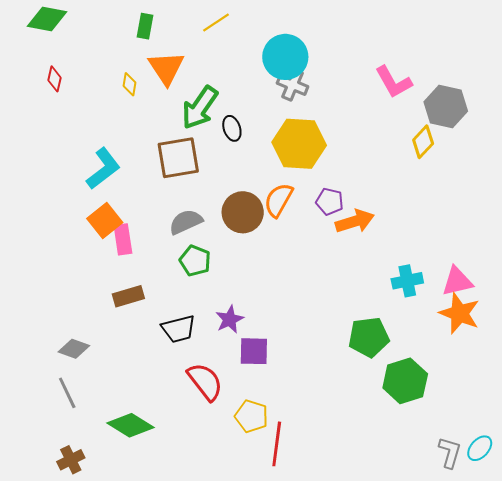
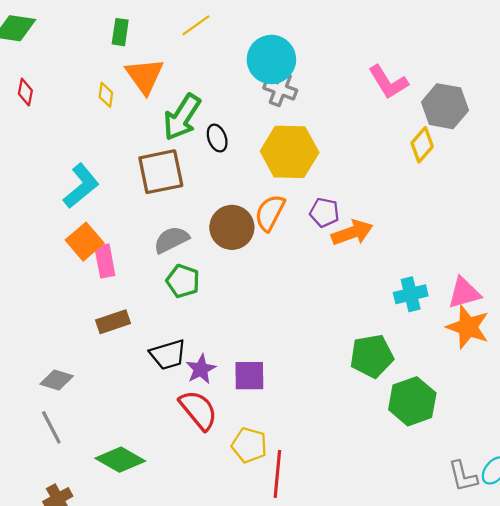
purple star: (230, 319) -> (201, 369), moved
gray L-shape: (450, 452) -> (463, 476), turned 152

